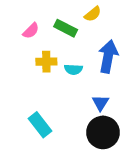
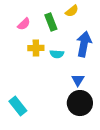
green rectangle: (66, 28) -> (51, 22), turned 42
cyan rectangle: (40, 125) -> (18, 106), moved

